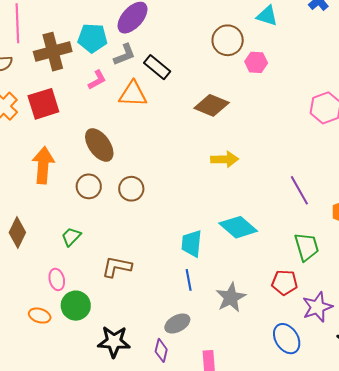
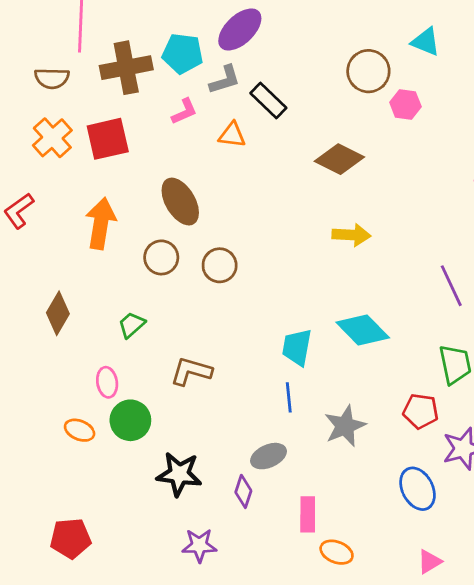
orange triangle: (133, 94) -> (232, 135), size x0.7

